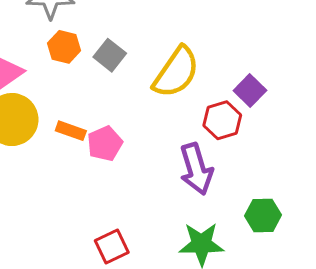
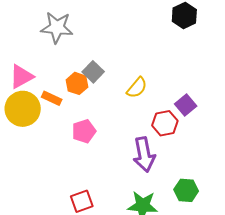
orange hexagon: (64, 47) -> (77, 83), moved
yellow semicircle: (176, 72) -> (137, 88), size x0.6
orange rectangle: (71, 131) -> (52, 98), moved

